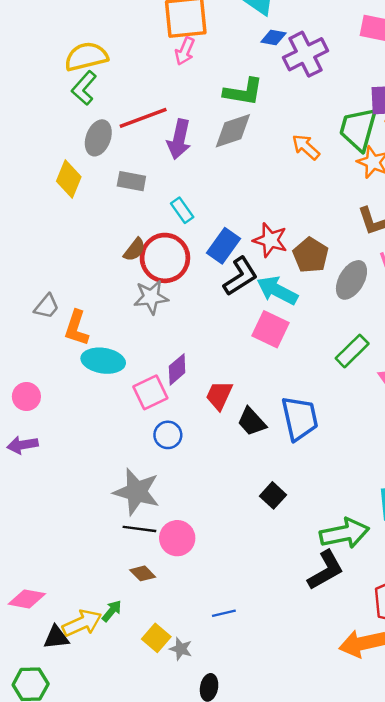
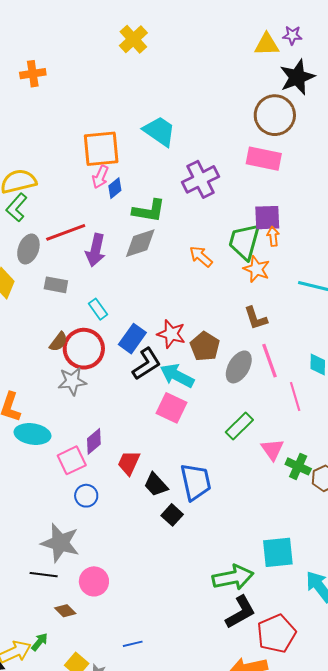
blue diamond: (273, 38) -> (115, 188), moved, turned -50
black square: (273, 495) -> (172, 515), moved
black line: (139, 529) -> (44, 575), moved
black L-shape: (326, 570) -> (240, 612), moved

